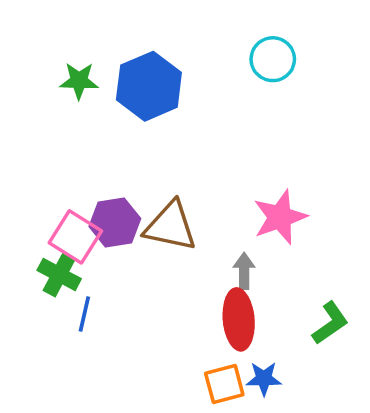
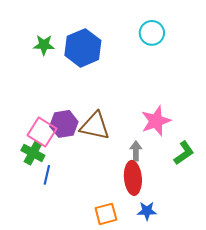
green L-shape: (330, 323) -> (184, 153), moved
orange square: (224, 384) -> (106, 214), moved

